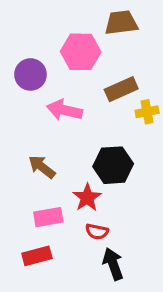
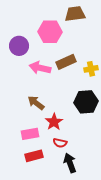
brown rectangle: (121, 89) -> (66, 62), moved
black hexagon: (113, 165) -> (86, 102), moved
brown arrow: (42, 167) -> (36, 103), moved
red rectangle: (37, 256) -> (34, 156), moved

